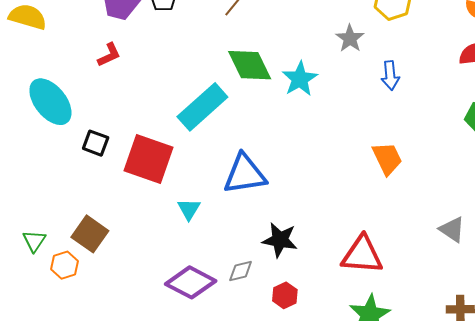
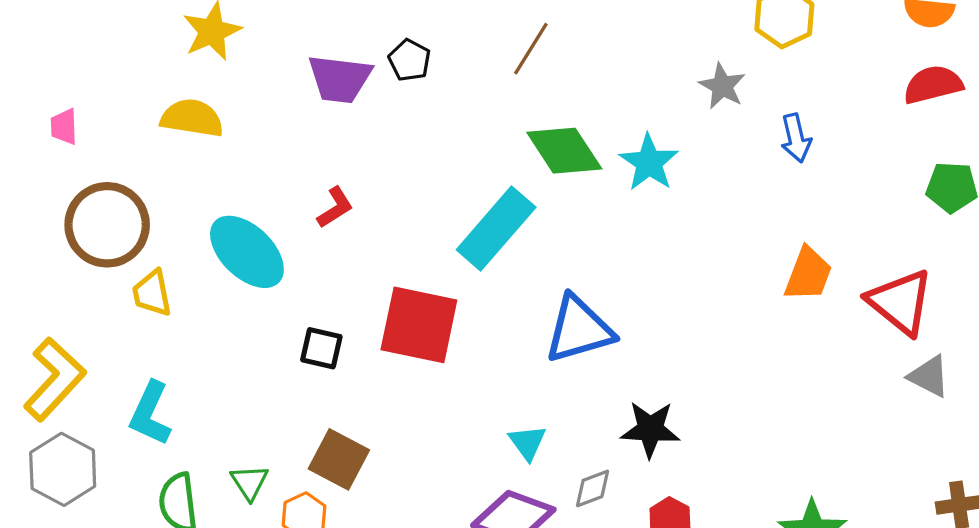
red L-shape: (109, 55) -> (335, 208), moved
black square: (96, 143) -> (321, 348), moved
orange trapezoid: (387, 158) -> (808, 274), turned 54
cyan triangle: (189, 209) -> (527, 443), moved
red triangle: (362, 255) -> (900, 302), moved, turned 42

